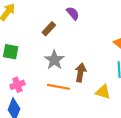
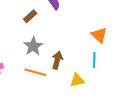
yellow triangle: (103, 92) -> (77, 80), turned -35

